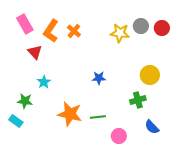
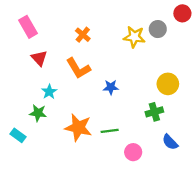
red circle: (162, 28) -> (182, 13), moved
orange L-shape: (51, 31) -> (78, 68), moved, turned -65
green star: (25, 101) -> (38, 113), moved

